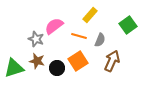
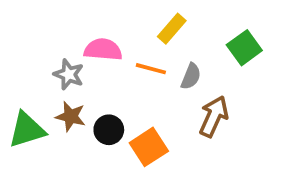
pink semicircle: (54, 26) -> (103, 50), turned 42
orange square: (78, 61) -> (149, 147), moved

